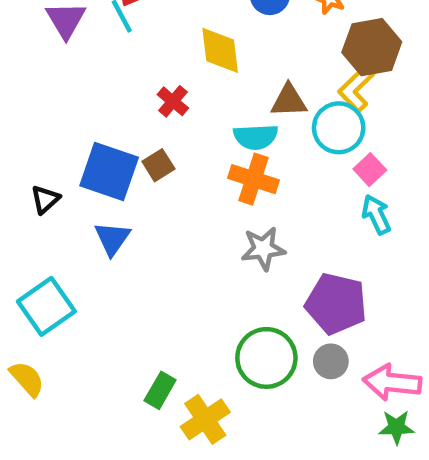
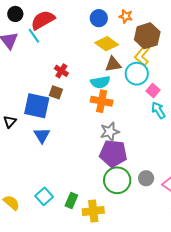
yellow diamond: (220, 50) -> (107, 44), moved, turned -40
brown square: (158, 165) -> (56, 92), moved, turned -32
purple pentagon: (336, 304) -> (113, 153), moved
cyan square: (46, 306) -> (44, 196), moved, size x0.7
yellow cross: (205, 419) -> (93, 211), turned 35

